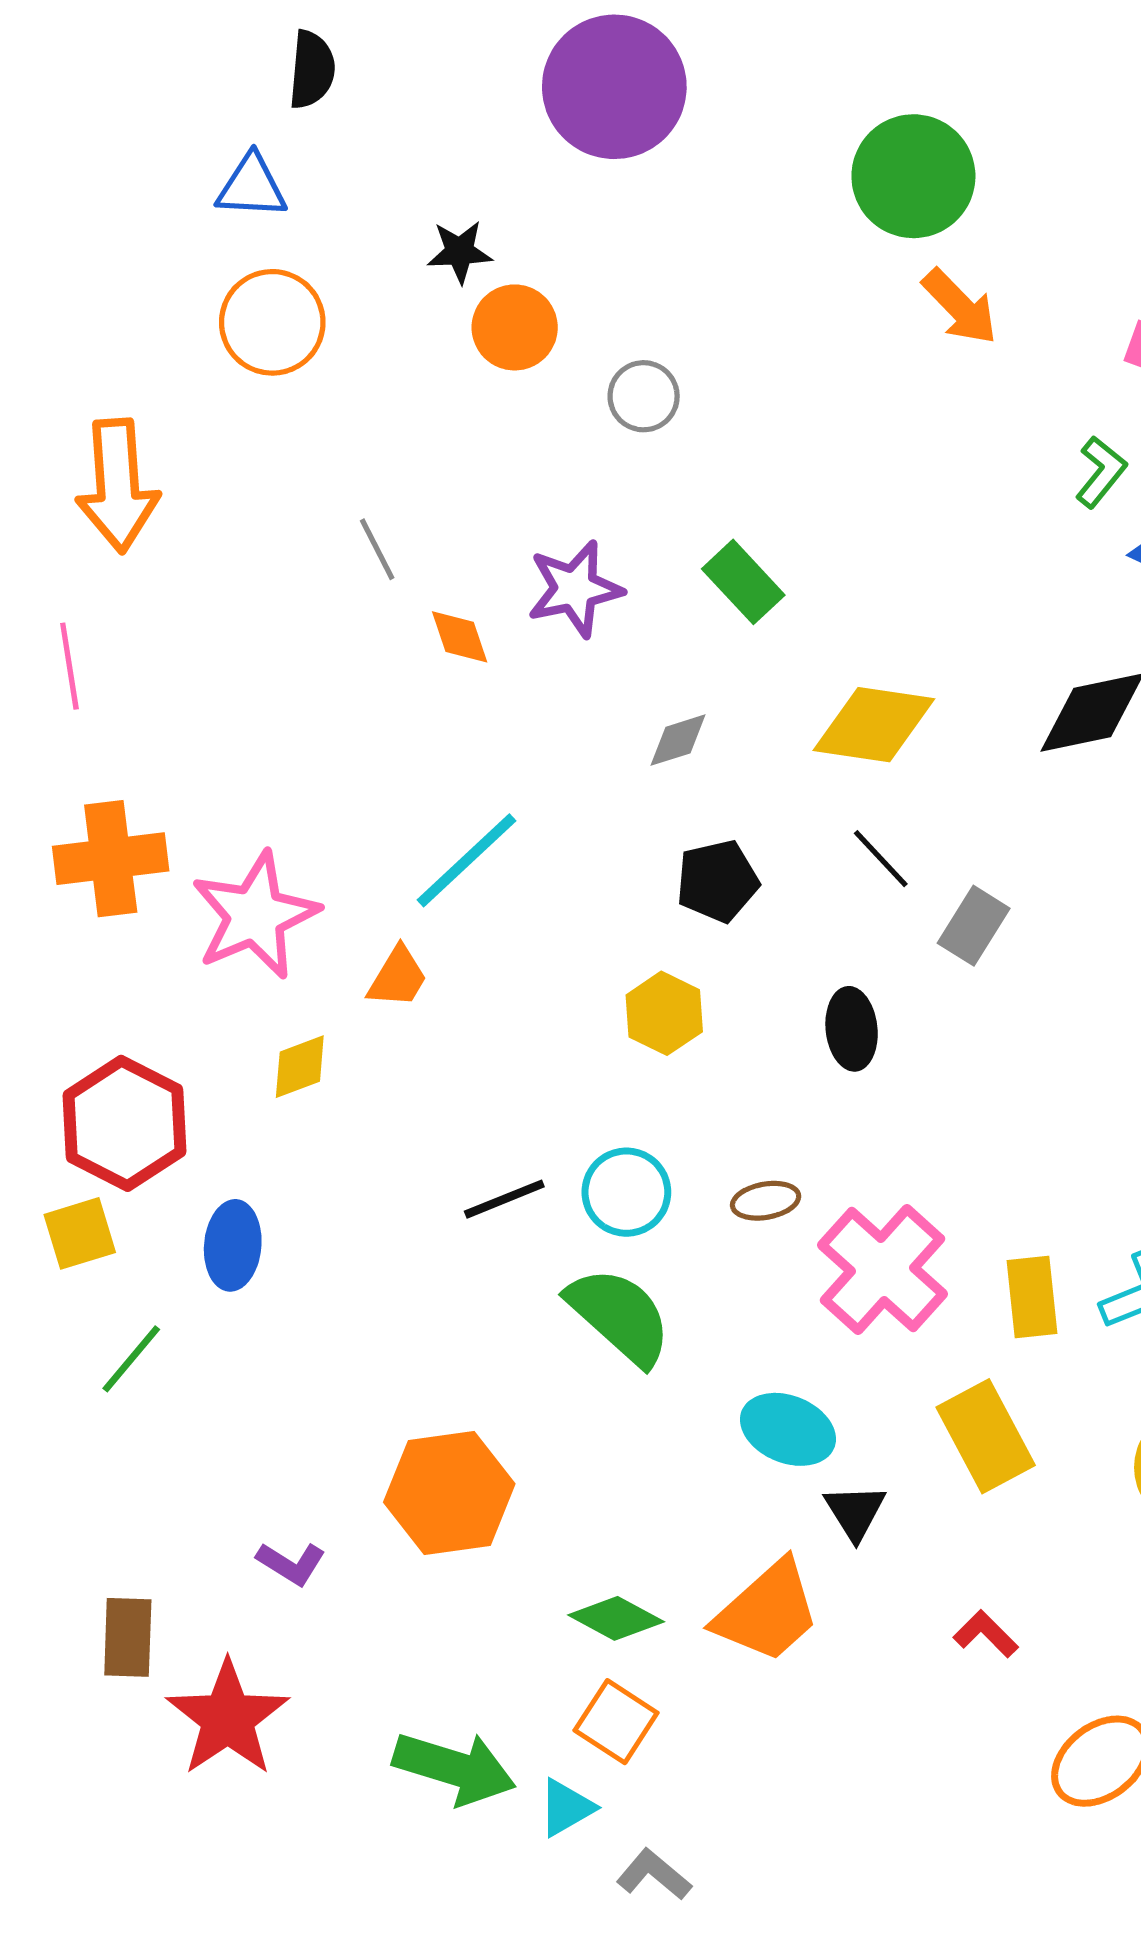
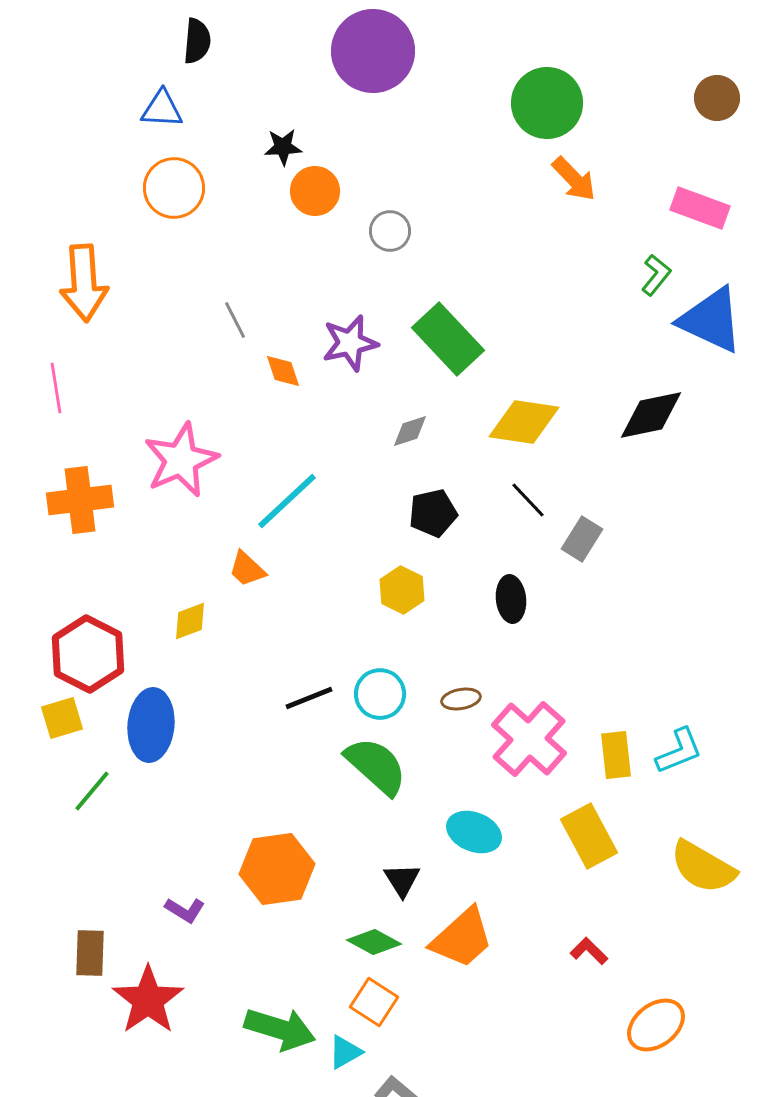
green rectangle: (743, 582) -> (448, 339), size x1.5
pink star: (255, 915) -> (181, 460), moved
orange trapezoid: (398, 977) -> (247, 569), turned 102
blue ellipse: (233, 1245) -> (151, 725), size x1.4
black triangle: (855, 1512) -> (402, 880), moved

